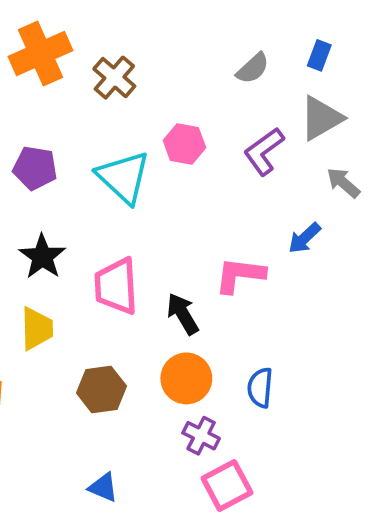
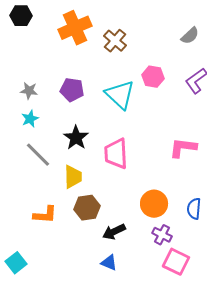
black arrow: (183, 314) -> (114, 232), moved, turned -85
brown hexagon: (101, 390) -> (87, 208), moved
pink square: (227, 486) -> (176, 262), turned -36

